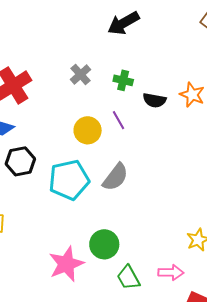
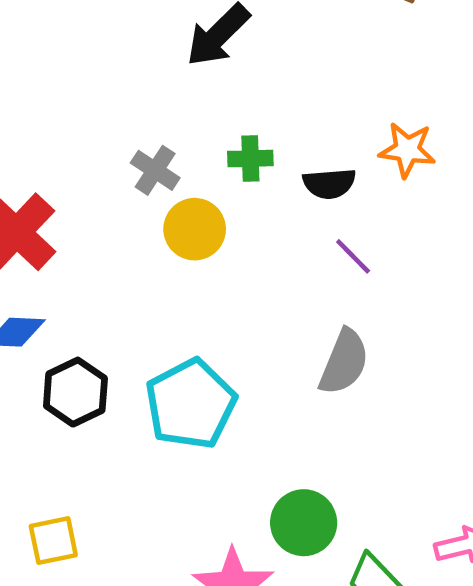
purple line: (119, 120) -> (353, 256), moved
yellow circle: (88, 130) -> (195, 229), moved
gray semicircle: (115, 177) -> (344, 362), moved

